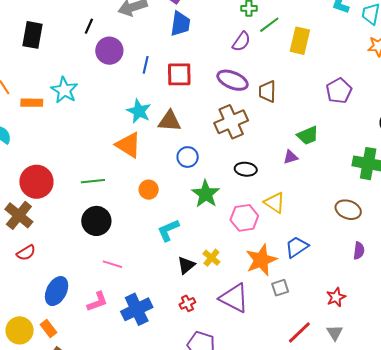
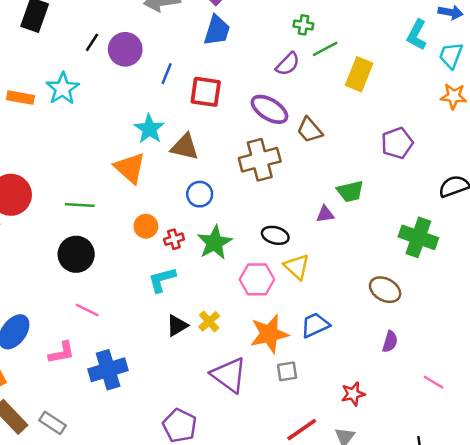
black line: (89, 26) -> (92, 42), moved
brown trapezoid: (267, 92) -> (310, 130), turned -50
black ellipse: (246, 169) -> (275, 235), moved
red cross: (187, 303) -> (174, 239), moved

